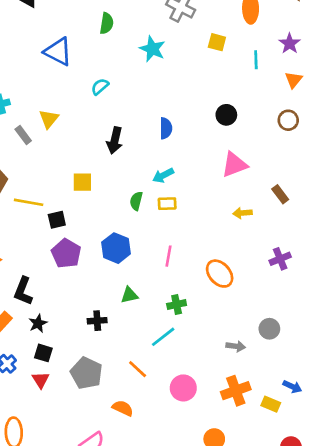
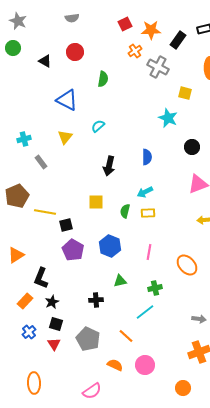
cyan star: (152, 49) -> (168, 118), moved
yellow triangle: (49, 119) -> (65, 137), moved
yellow square: (82, 182) -> (96, 202), moved
pink circle: (183, 388) -> (145, 365), moved

